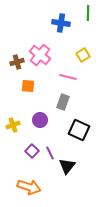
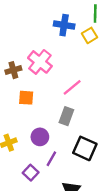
yellow square: (83, 55) -> (89, 35), moved
pink line: (68, 77) -> (72, 87), turned -54
purple line: (50, 153) -> (51, 159), moved, turned 56

